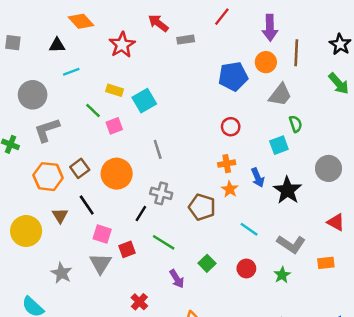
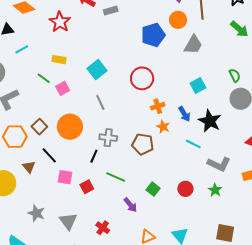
cyan square: (144, 101) -> (97, 70), moved
green semicircle: (296, 124) -> (235, 75), moved
red circle: (231, 127) -> (142, 78), moved, size x1.5
cyan line: (249, 229) -> (193, 144), moved
gray triangle: (100, 263) -> (68, 221), moved

